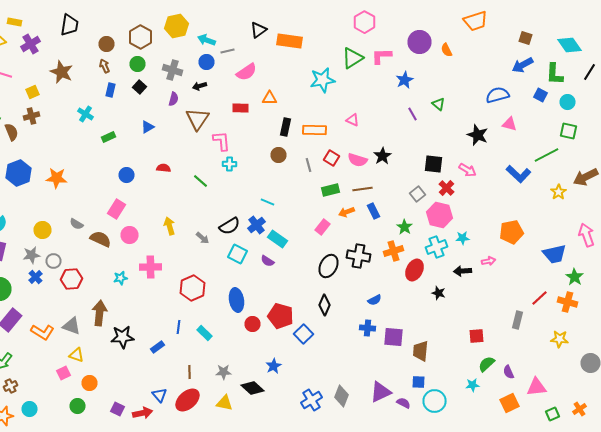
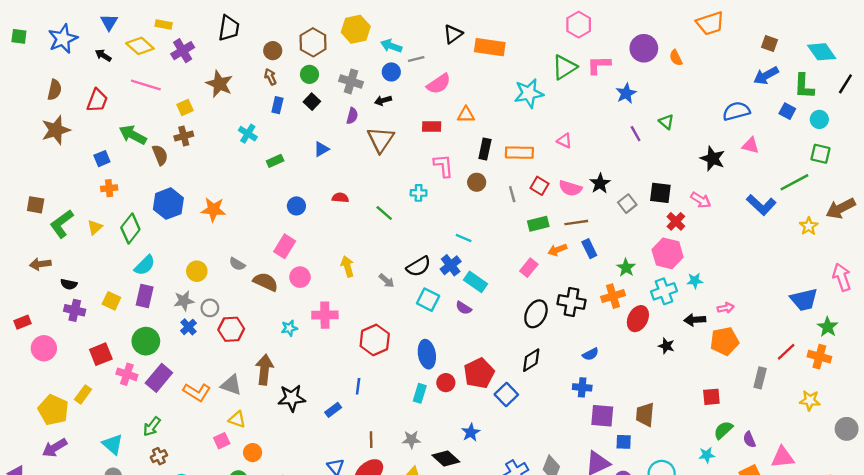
pink L-shape: (222, 141) -> (443, 166), moved
gray square: (418, 194) -> (627, 204), moved
orange pentagon: (512, 232) -> (724, 341), moved
black diamond: (324, 305) -> (531, 360), turned 35
red pentagon: (280, 316) -> (479, 373), turned 30
cyan rectangle: (204, 333) -> (420, 393), moved, turned 63
purple square: (394, 337) -> (602, 416), moved
blue square: (418, 382) -> (624, 442), moved

